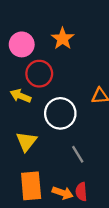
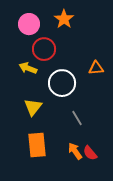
red semicircle: (81, 192) -> (90, 153), moved, turned -35
orange arrow: (63, 193) -> (75, 151), moved, turned -144

